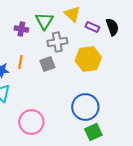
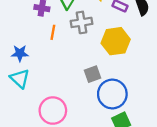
orange line: (20, 62) -> (53, 32), moved
gray square: (47, 64) -> (92, 74), moved

